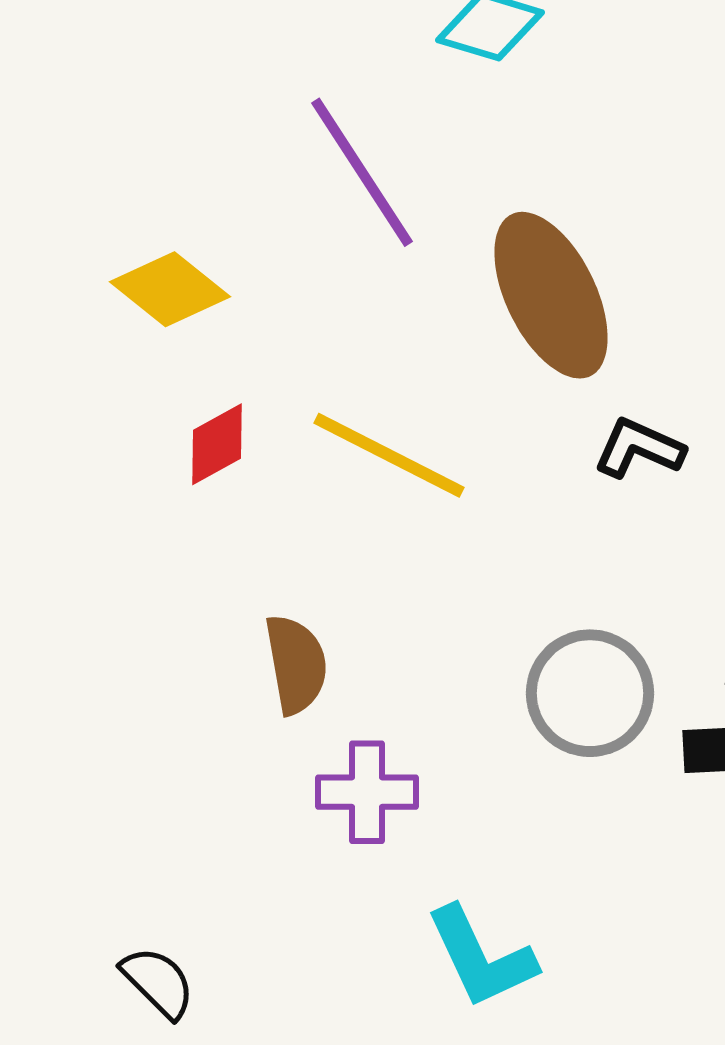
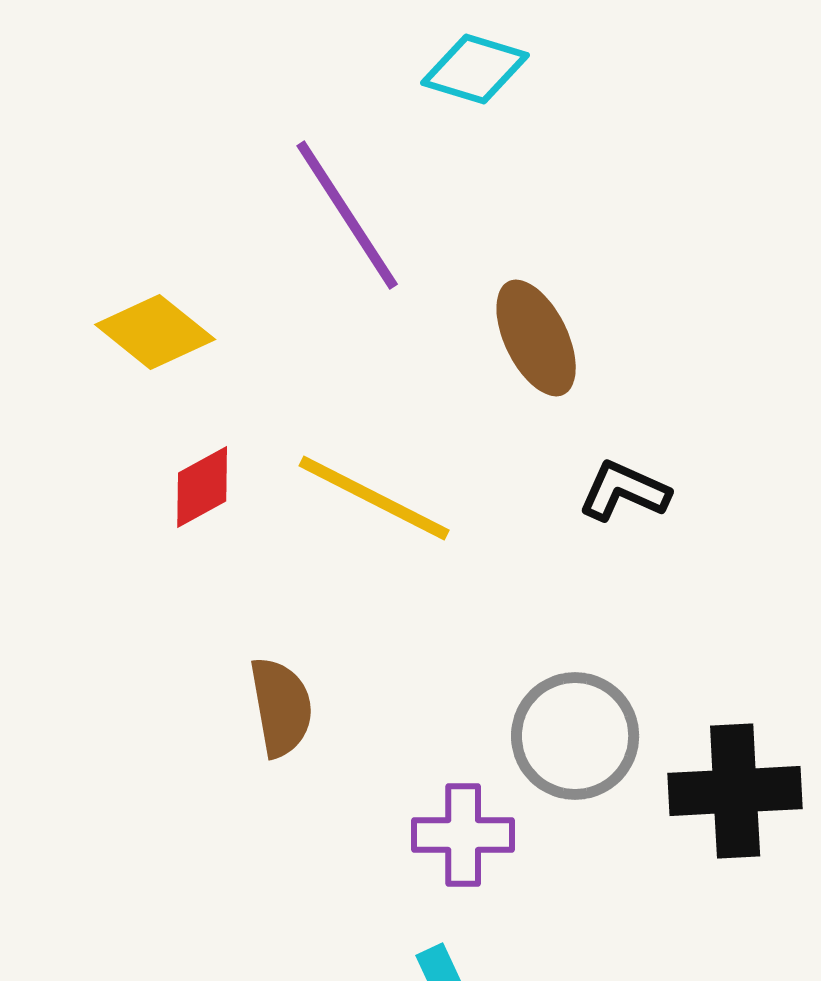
brown ellipse: (551, 295) -> (536, 338), size x0.7
purple cross: (367, 792) -> (463, 835), moved

